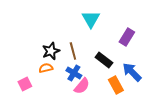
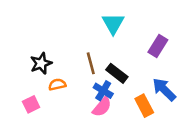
black star: (51, 51) -> (41, 63), moved
black rectangle: (104, 60) -> (117, 73), moved
blue cross: (74, 73) -> (103, 91), moved

